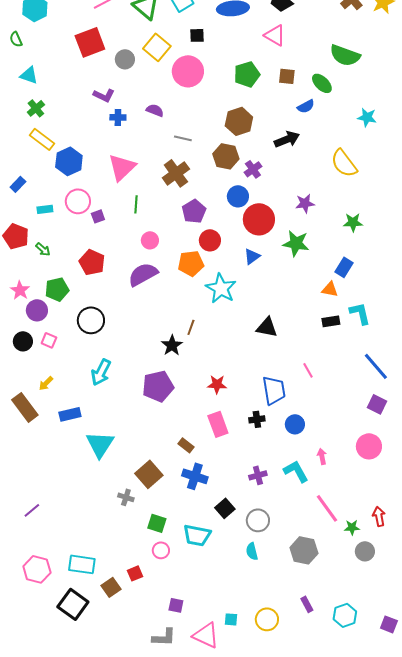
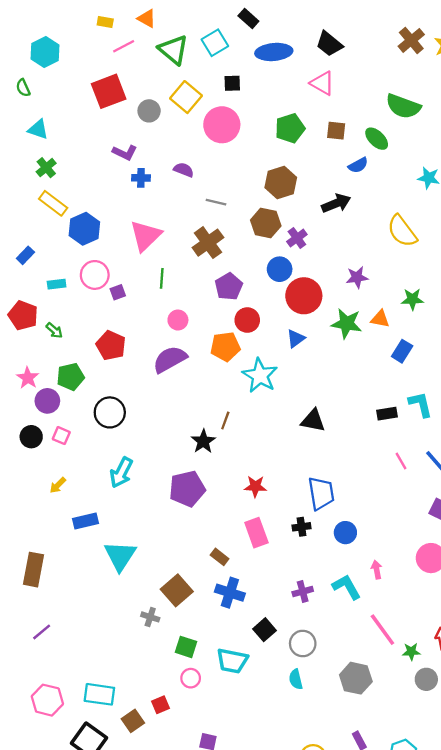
orange triangle: (330, 289) -> (380, 319), moved
pink line: (308, 370) -> (401, 461), moved
brown rectangle: (25, 407) -> (34, 570), moved, turned 48

